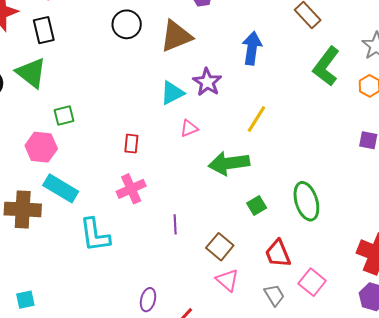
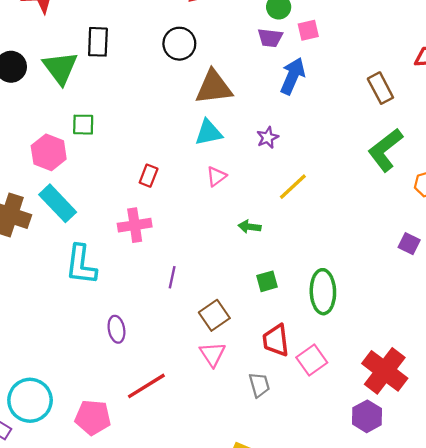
black rectangle: (44, 30) -> (98, 42), moved
brown triangle: (176, 36) -> (214, 87), moved
blue arrow: (252, 48) -> (293, 76), moved
purple star: (207, 82) -> (268, 138), moved, size x0.7
pink triangle: (189, 128) -> (216, 176), turned -30
green arrow: (229, 163) -> (250, 227), size x0.5
pink square: (312, 282) -> (312, 360), moved
purple ellipse: (148, 300) -> (116, 329), moved, turned -40

